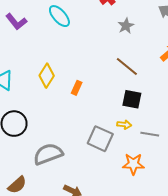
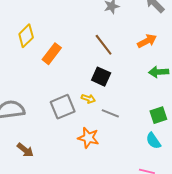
orange rectangle: (77, 88) -> (52, 54), size x1.5
gray square: (100, 139) -> (63, 107), turned 30

